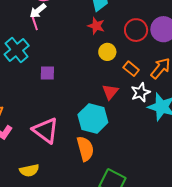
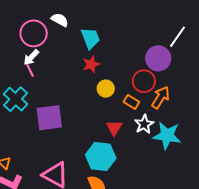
red star: (96, 26) -> (91, 64), turned -30
red circle: (136, 30) -> (144, 81), moved
purple square: (47, 73) -> (49, 118), size x1.8

